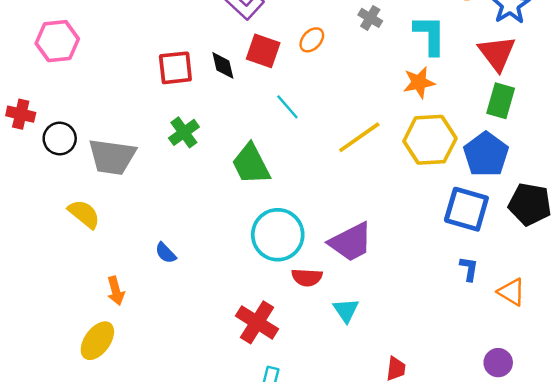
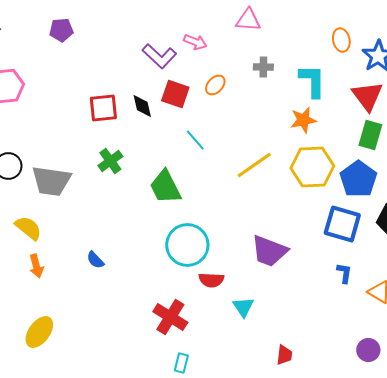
gray cross: (370, 18) -> (263, 67), turned -30
purple trapezoid: (351, 242) -> (269, 251), moved, turned 48
orange arrow: (116, 291) -> (36, 266), moved

